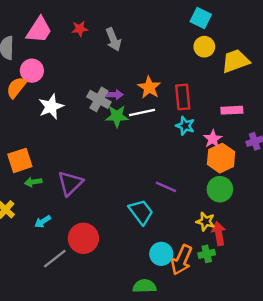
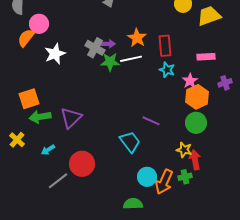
green arrow: (33, 182) -> (40, 117), size x1.5

